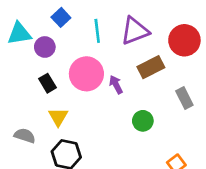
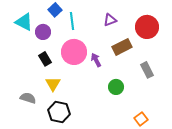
cyan line: (97, 31) -> (72, 21), moved
purple triangle: (135, 31) -> (110, 20), size x0.6
cyan triangle: (19, 34) -> (24, 22), turned 36

